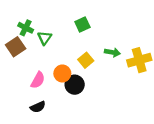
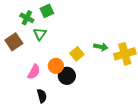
green square: (82, 24) -> (47, 11), moved
green cross: (26, 28) -> (27, 18), moved
black semicircle: (38, 107) -> (42, 96), moved, turned -80

